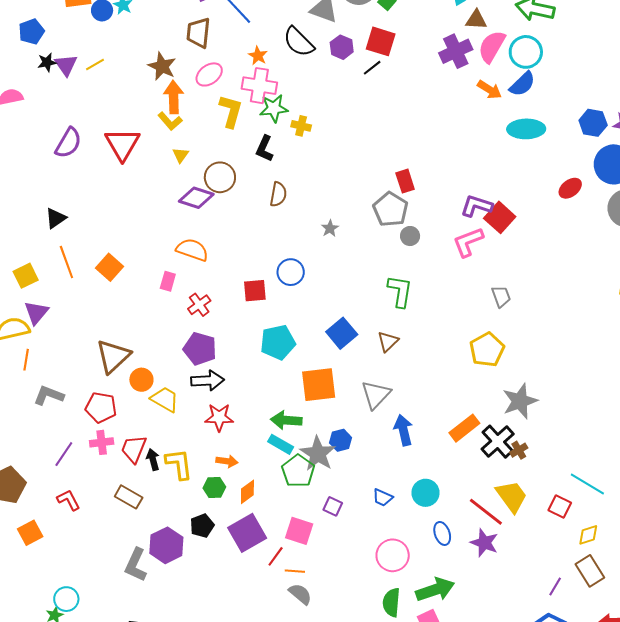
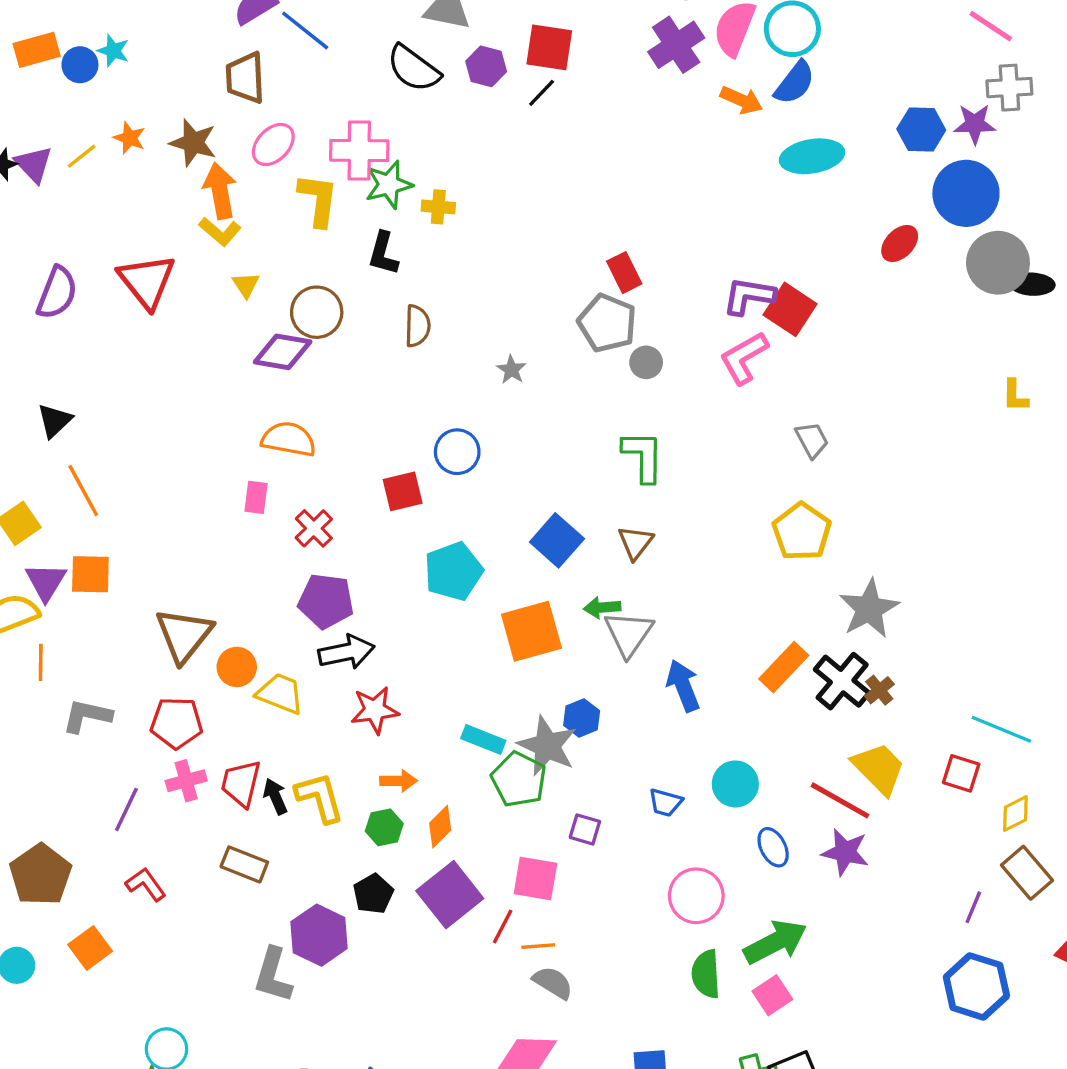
orange star: (258, 56) -> (130, 138), moved
orange square: (110, 267) -> (90, 574), moved, turned -32
green arrow: (286, 420) -> (602, 608), moved, size x0.7

